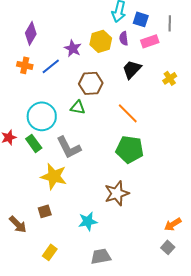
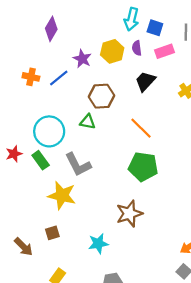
purple diamond: (31, 33) -> (51, 29), moved

